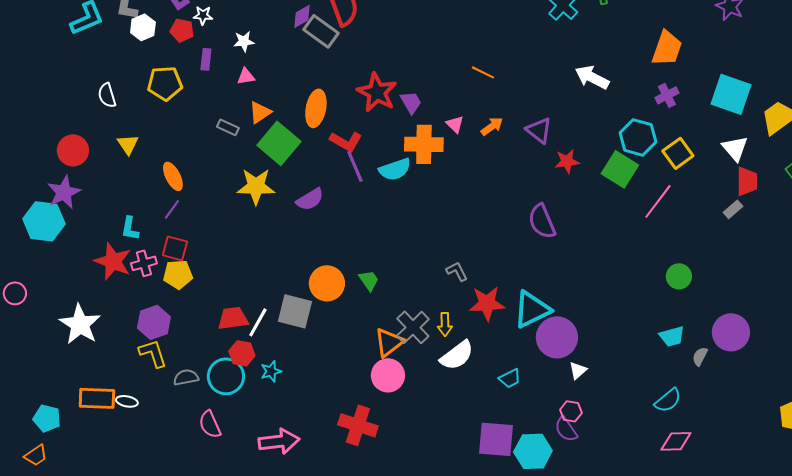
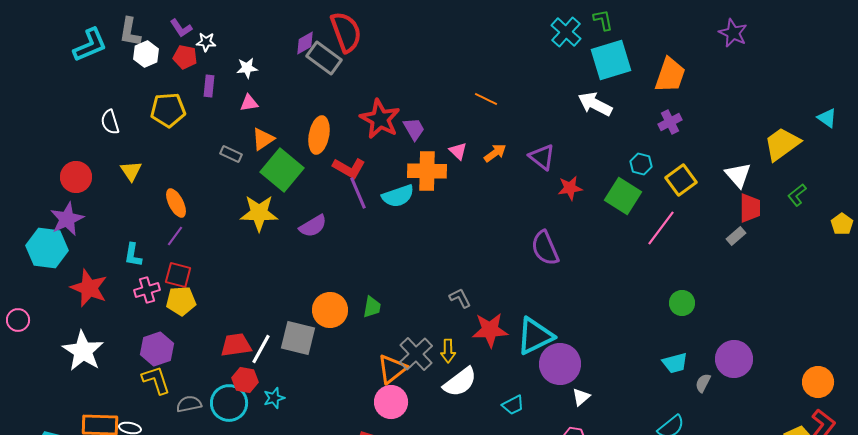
cyan square: (731, 94) -> (611, 60), moved, turned -36
cyan hexagon: (638, 137) -> (641, 164), size x0.6
red star: (113, 261) -> (89, 288), moved
green trapezoid: (369, 280) -> (372, 307), turned 45

